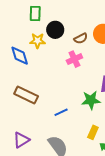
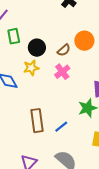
yellow star: (38, 41) -> (31, 68), moved
brown rectangle: (26, 95) -> (37, 121), moved, turned 70

